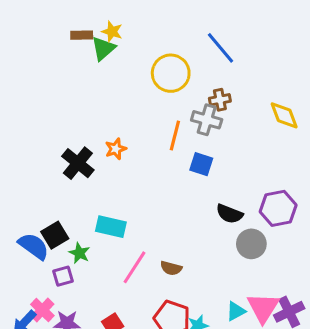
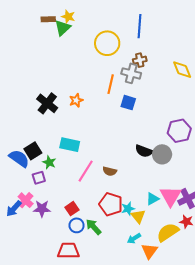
blue line: (221, 48) -> (140, 26), turned 45
orange star: (116, 149) -> (76, 100), moved
black semicircle: (230, 214) -> (144, 151), moved

